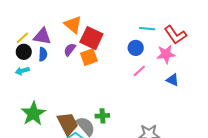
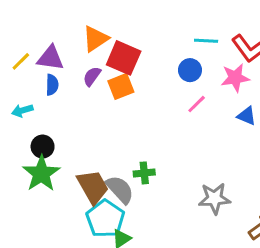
orange triangle: (73, 25) -> (95, 39), turned 48
black circle: (24, 52) -> (43, 147), moved

